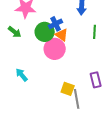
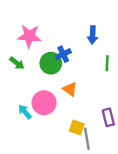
orange triangle: (62, 35) -> (70, 89), moved
pink circle: (55, 49) -> (44, 103), moved

